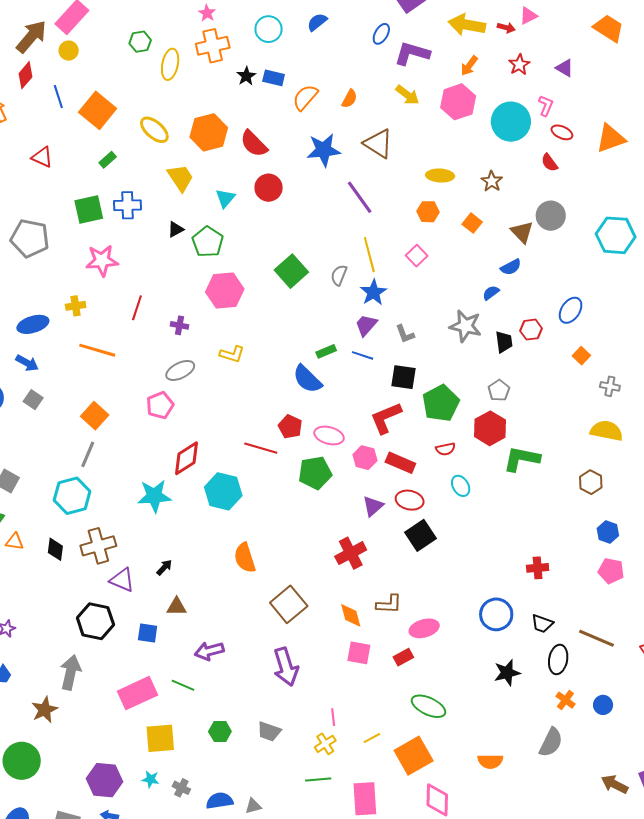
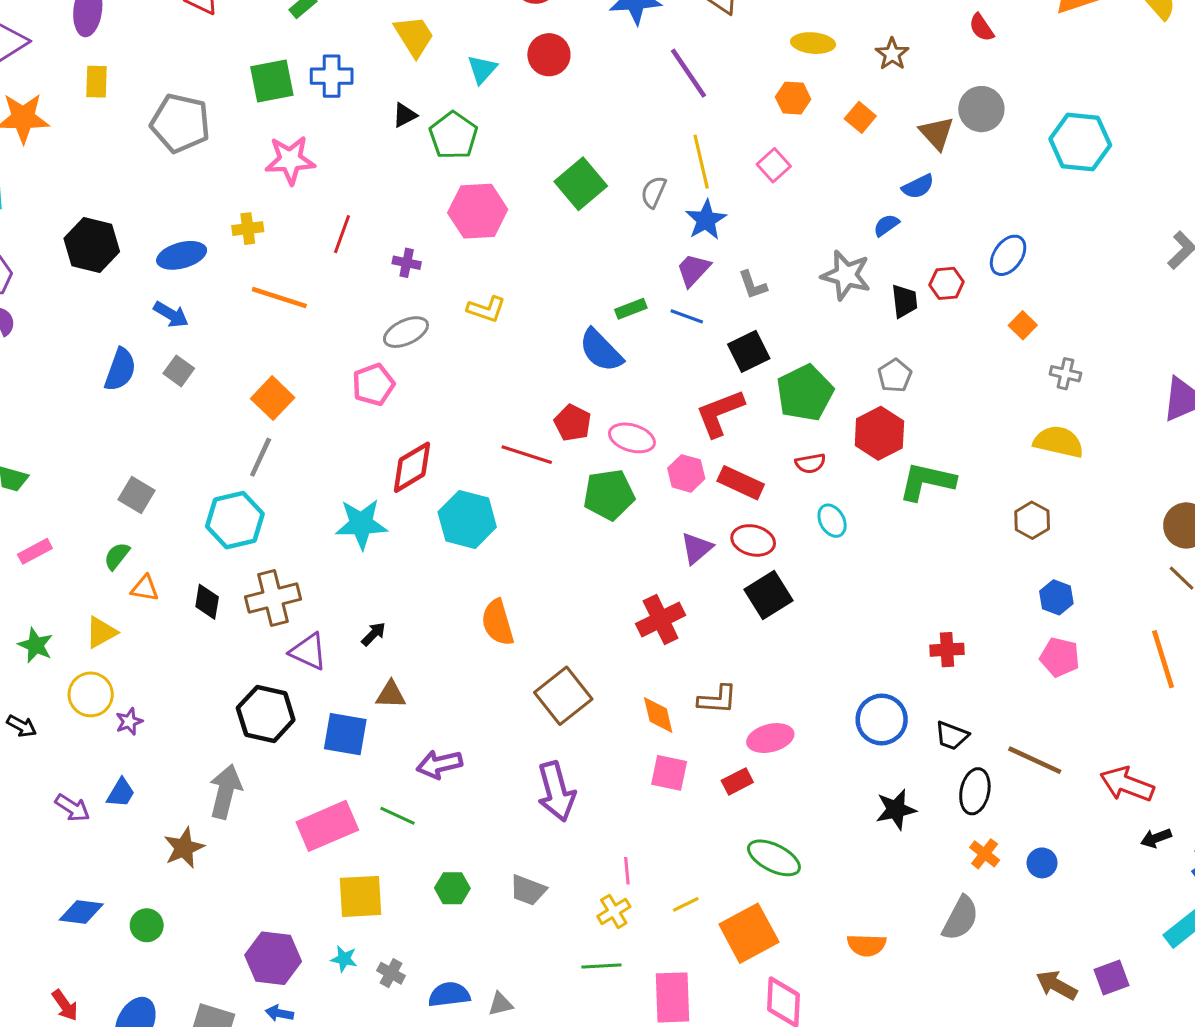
black square: (403, 377) -> (749, 351), turned -36
blue square: (148, 633) -> (345, 734), size x1.4
green circle: (22, 761) -> (147, 925), size x0.6

